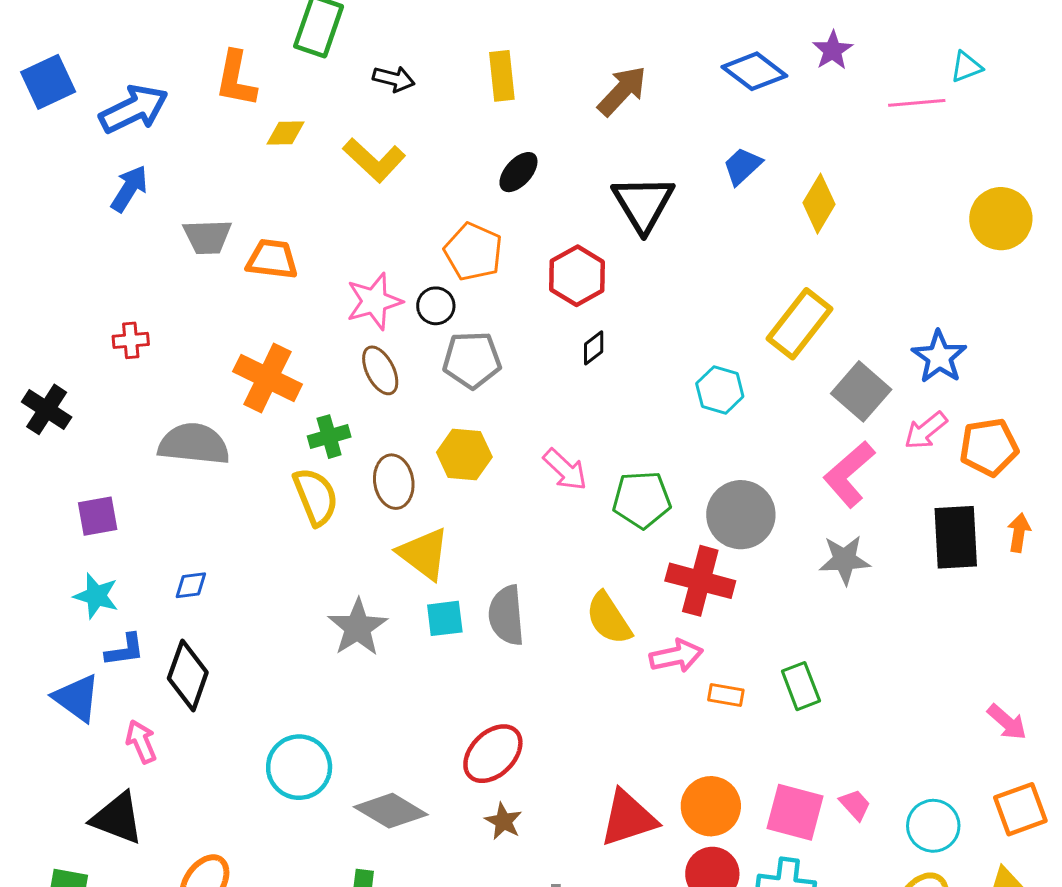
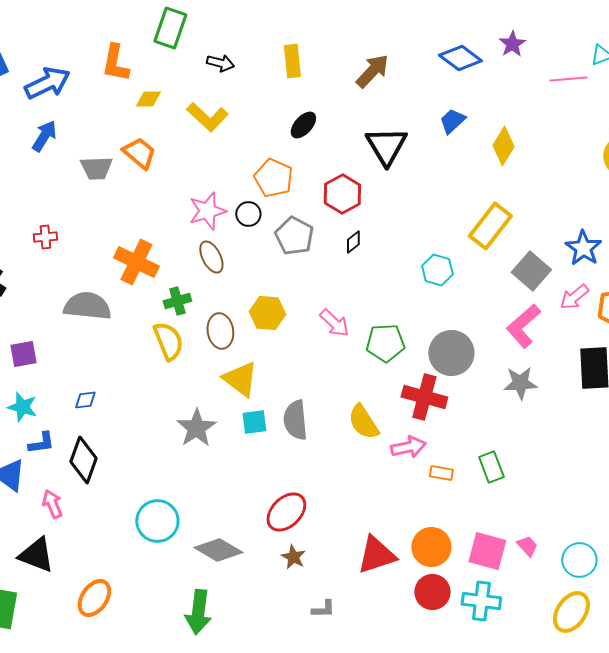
orange trapezoid: (272, 259) -> (139, 153), moved, turned 33
gray pentagon: (472, 360) -> (294, 236), moved, turned 30

